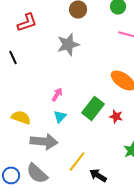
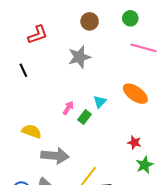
green rectangle: (93, 108) -> (84, 117), moved, size x0.6
cyan triangle: (60, 116) -> (100, 102), moved
red star: (116, 116) -> (134, 143), moved

